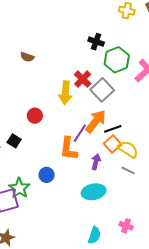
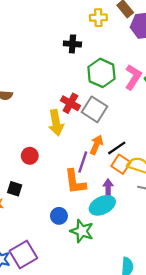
black cross: (96, 42) -> (72, 44), moved
orange arrow: (96, 121) -> (96, 145), size x0.7
green star: (19, 188) -> (82, 231), moved
cyan ellipse: (94, 192) -> (102, 205), moved

